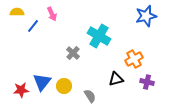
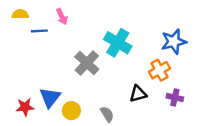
blue star: (146, 16) -> (174, 42), moved
blue line: (33, 26) -> (39, 31), turned 48
gray cross: (73, 53) -> (87, 63), size x1.5
yellow circle: (64, 86) -> (71, 111), moved

